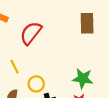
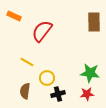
yellow line: (15, 67) -> (27, 62), turned -32

